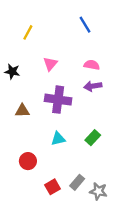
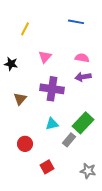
blue line: (85, 25) -> (76, 22), turned -49
brown triangle: (22, 111) -> (20, 99), turned -48
green rectangle: (93, 138) -> (83, 123), size x1.5
gray rectangle: (77, 182) -> (69, 140), moved

